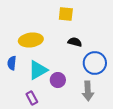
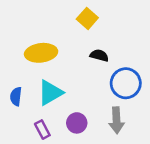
yellow square: (66, 14) -> (87, 18), turned 35
blue semicircle: (12, 63) -> (16, 96), moved
purple circle: (58, 80) -> (77, 123), moved

